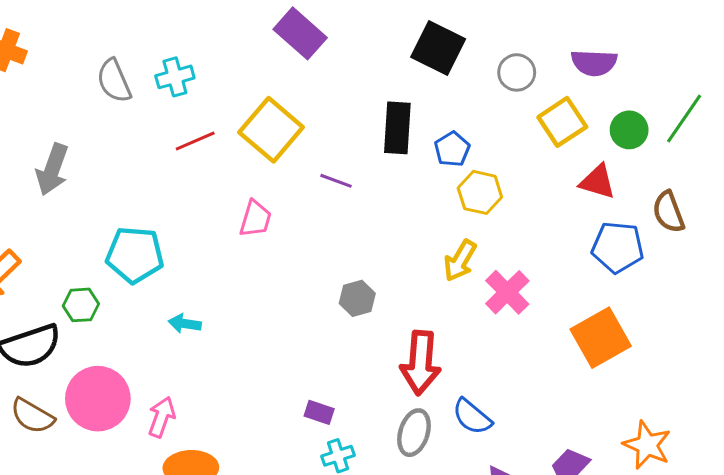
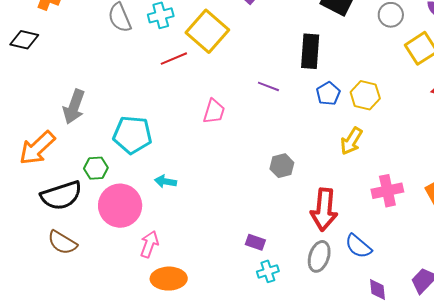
yellow square: (271, 130) -> (207, 31), moved
blue pentagon: (452, 149) -> (328, 94), moved
gray arrow: (52, 169) -> (74, 107), moved
pink cross: (507, 292) -> (387, 191), moved, turned 32
pink circle: (98, 399) -> (120, 206), moved

